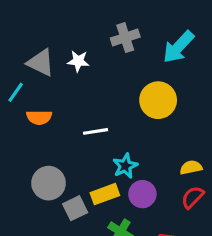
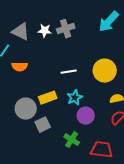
gray cross: (125, 38) -> (66, 29), moved
yellow circle: (158, 100) -> (105, 71), moved
white line: (95, 131) -> (69, 72), moved
yellow rectangle: (105, 194) -> (48, 98), moved

